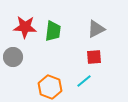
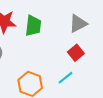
red square: (94, 57) -> (76, 53), turned -35

